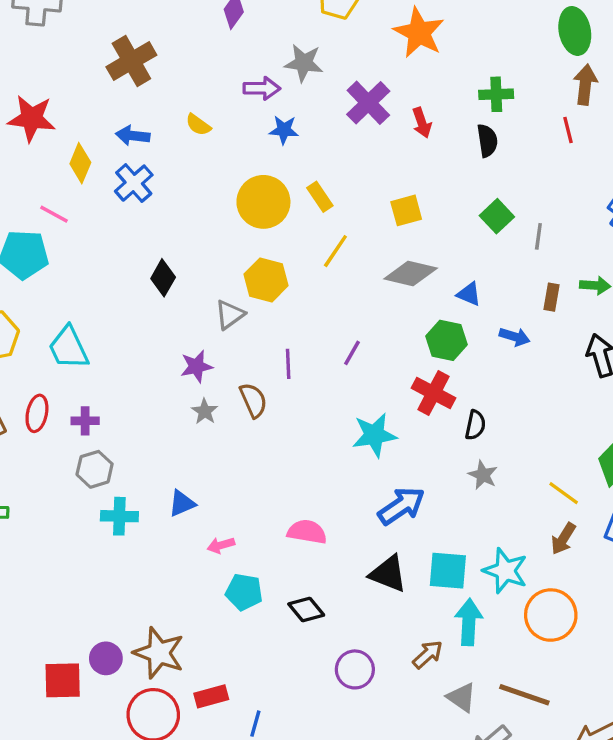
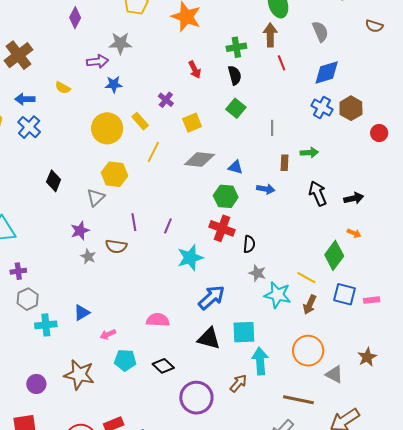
brown arrow: (585, 85) -> (270, 35), moved
purple cross: (368, 103) -> (166, 100), moved, size x0.6
green square: (497, 216) -> (236, 108), moved
purple line: (352, 353) -> (168, 226), moved
brown semicircle: (253, 400) -> (116, 246), turned 130
cyan star: (505, 571) -> (278, 295), moved
brown star: (159, 653) -> (79, 375), moved
purple circle: (106, 658) -> (36, 384), moved
purple circle: (355, 669) -> (196, 398), size x1.4
gray triangle: (461, 697) -> (334, 374), moved

